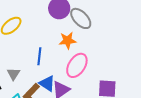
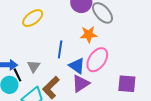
blue triangle: (47, 84) -> (77, 66), moved

